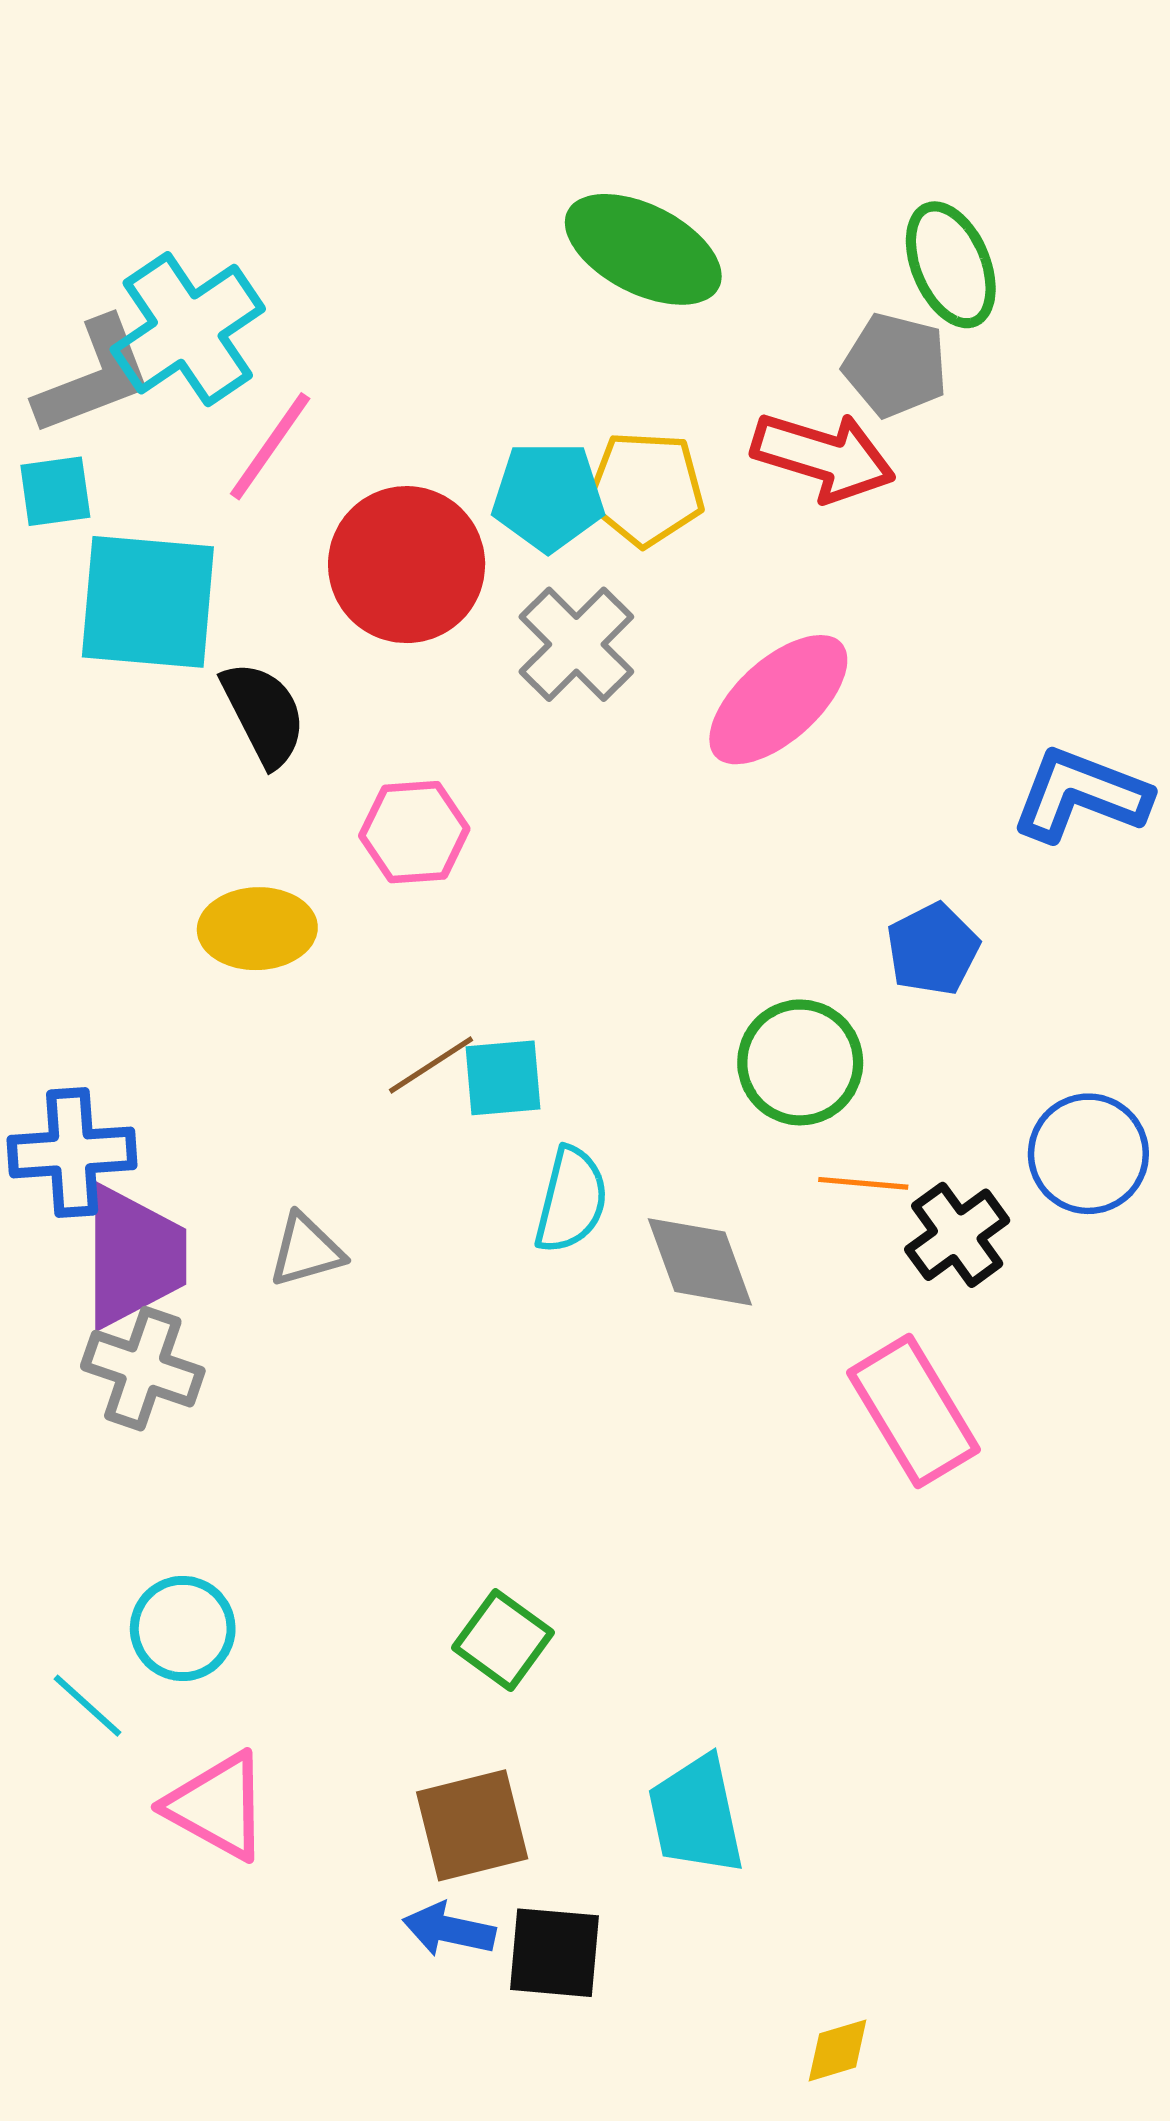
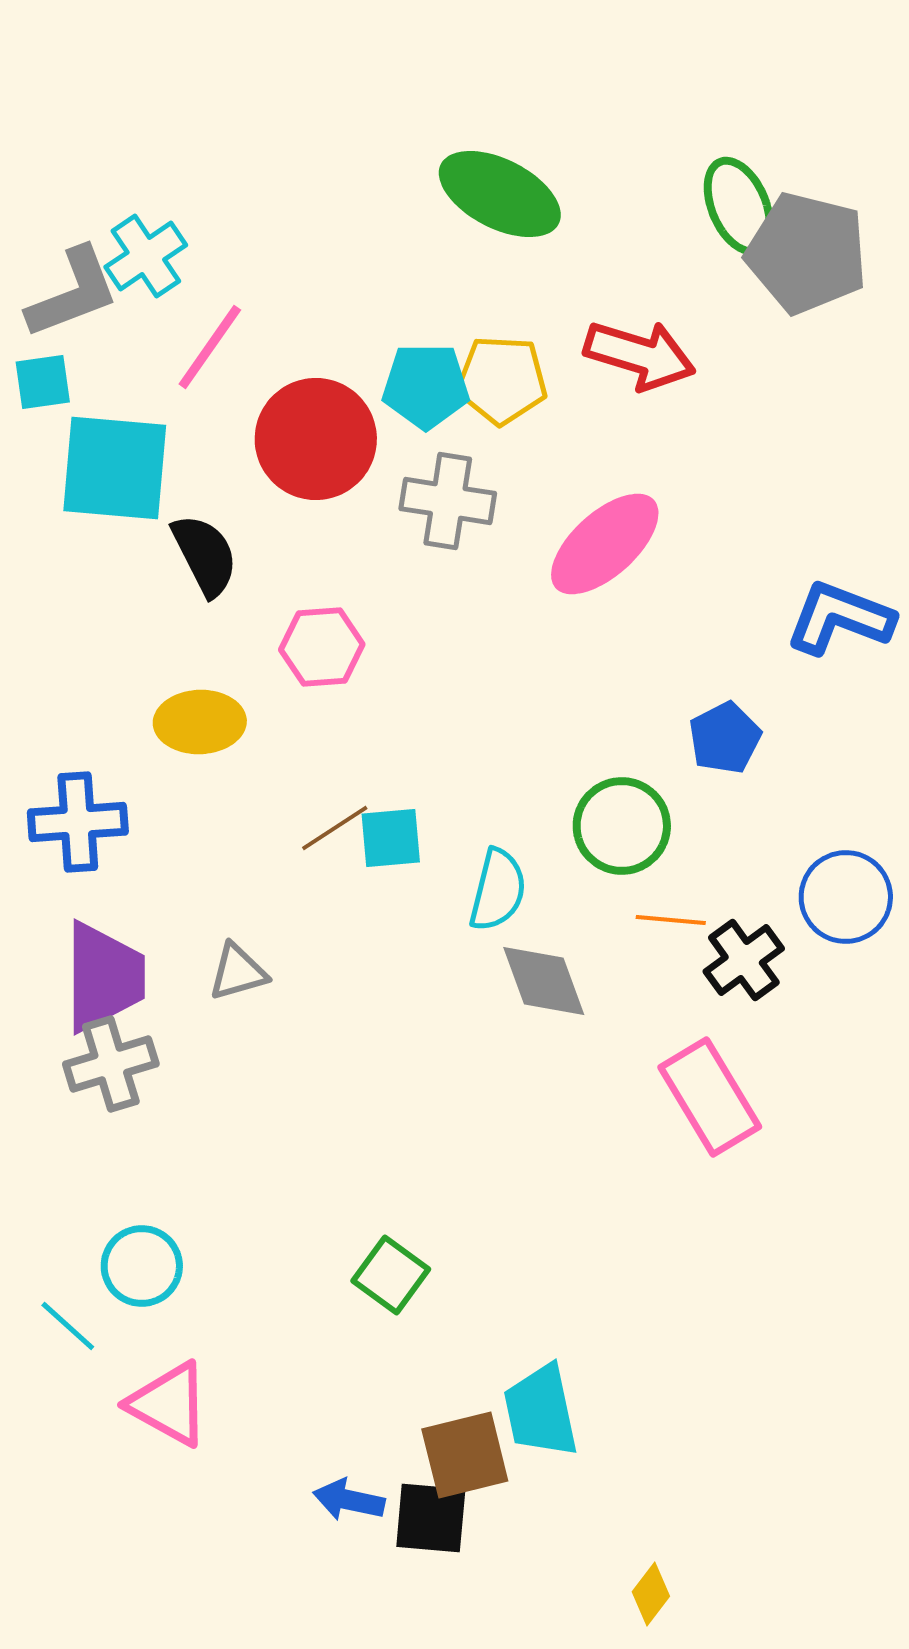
cyan cross: (188, 329) -> (146, 256), size x0.7
gray pentagon: (895, 365) -> (807, 253), moved, size x1.5
gray cross: (576, 644) -> (448, 501), turned -36
blue cross: (72, 1152) -> (78, 822), moved
cyan semicircle: (571, 1200) -> (498, 890), moved
gray cross: (143, 1369) -> (111, 1064), turned -36
brown square: (472, 1825) -> (465, 1455), moved
yellow diamond: (838, 2050) -> (651, 1594), turned -36

